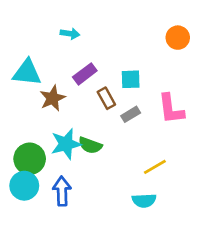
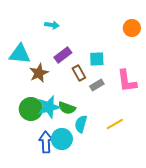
green circle: (30, 159) -> (31, 109), moved
cyan circle: (24, 186) -> (62, 139), moved
cyan semicircle: (144, 201) -> (81, 124), moved, turned 108

